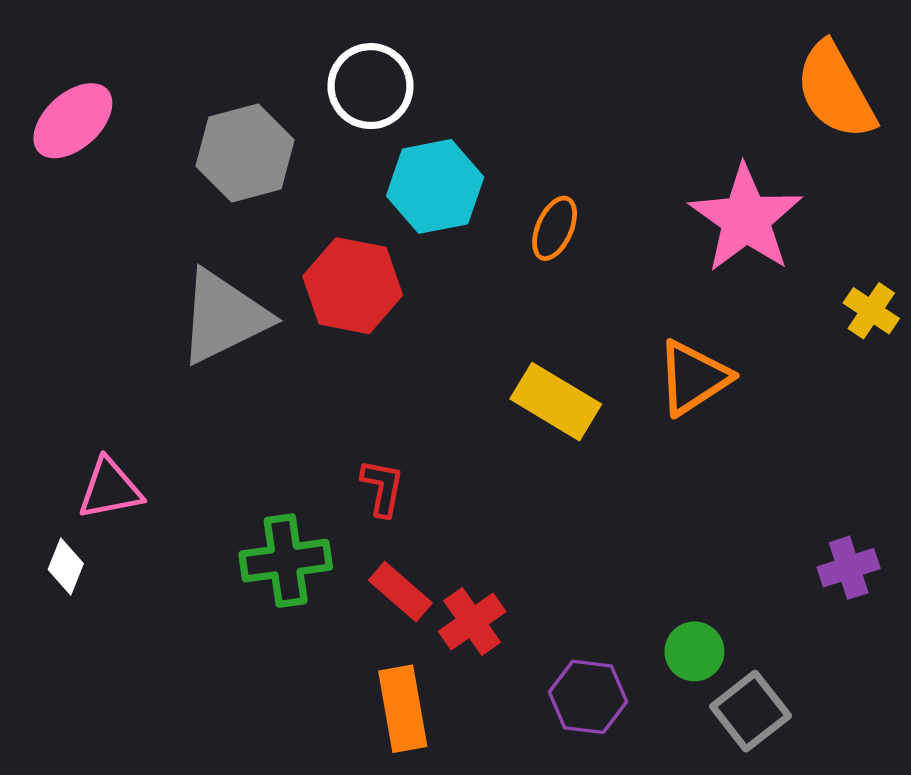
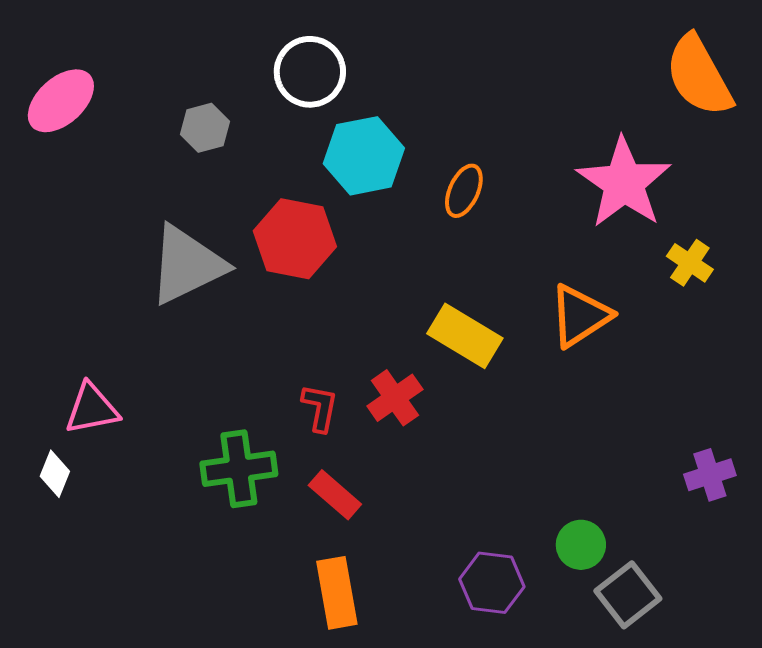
gray hexagon: (245, 153) -> (205, 128), size x0.6
yellow cross: (871, 311) -> (690, 263), moved
red cross: (472, 622) -> (395, 398), moved

